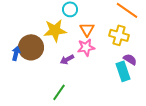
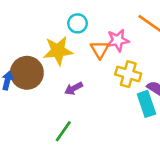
yellow cross: (119, 35) -> (128, 74), moved
pink star: (86, 47) -> (118, 40), moved

